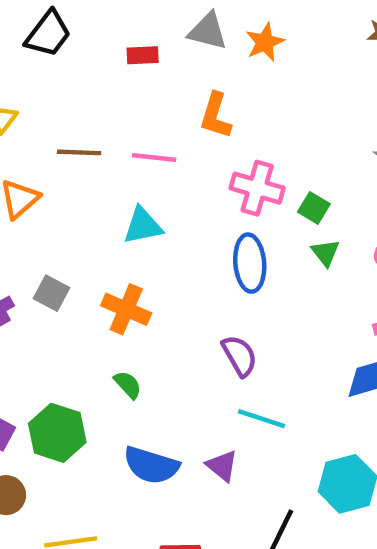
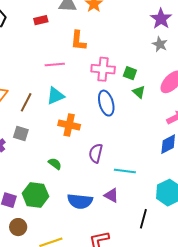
brown line: (79, 152) -> (26, 102), moved, turned -54
orange cross: (126, 309) -> (69, 125), moved
purple semicircle: (240, 356) -> (96, 153), moved, turned -126
green semicircle: (128, 385) -> (55, 164), moved

